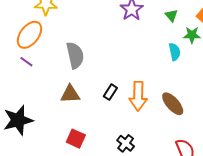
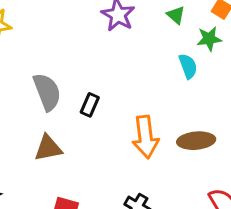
black rectangle: (110, 92) -> (90, 105), moved
brown ellipse: (173, 104) -> (196, 141), turned -45

